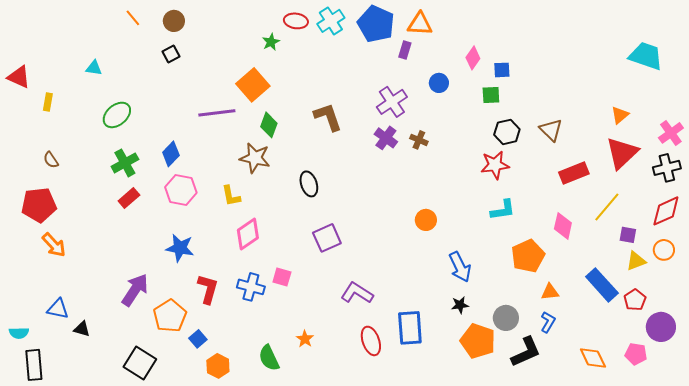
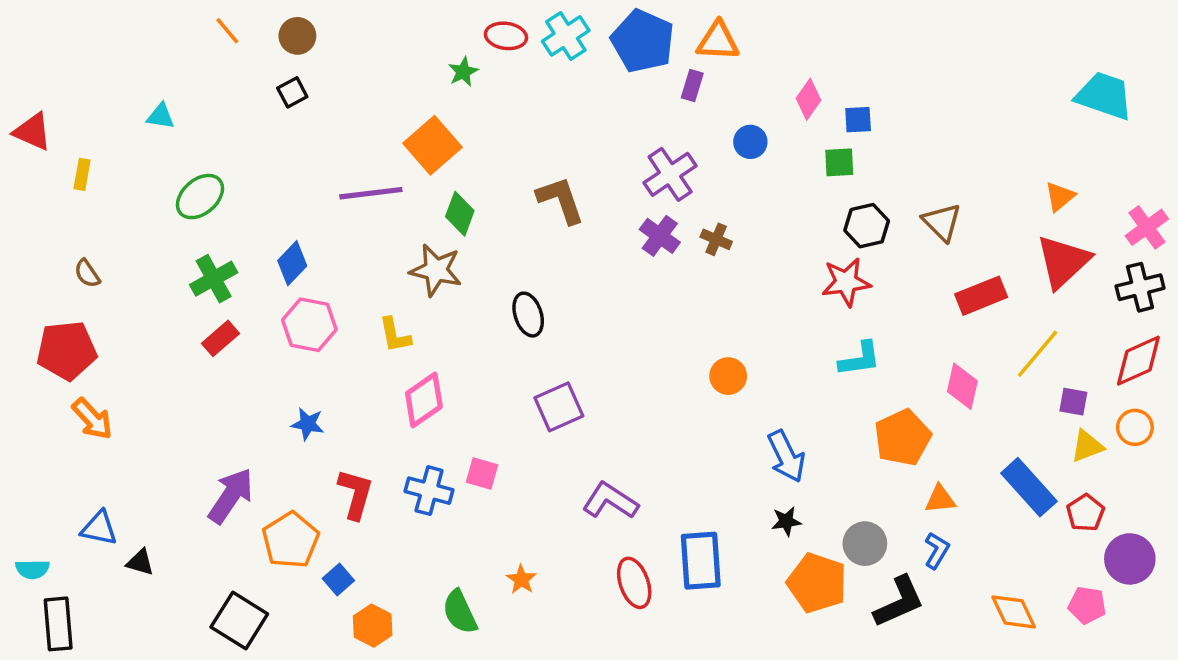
blue star: (180, 248) -> (308, 424), size x0.7

